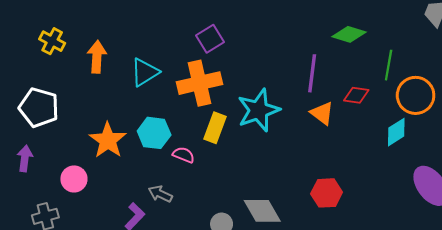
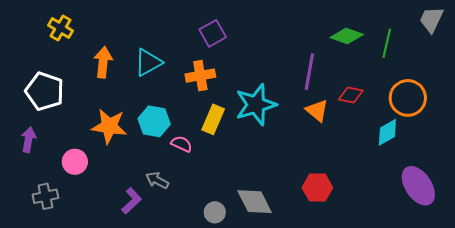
orange arrow: (97, 57) -> (103, 62), moved
green line: (389, 65) -> (387, 43), moved
orange cross: (199, 83) -> (200, 76), size x0.7
orange star: (108, 140) -> (109, 126), turned -30

